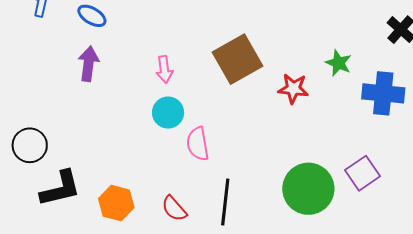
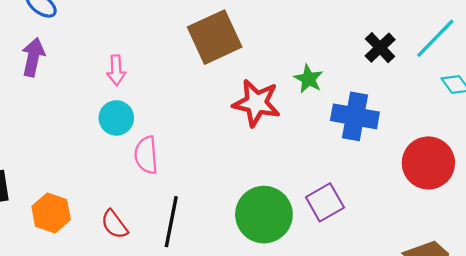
brown square: (237, 59) -> (215, 37), moved
red star: (293, 89) -> (256, 103), size x1.4

